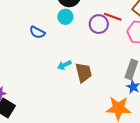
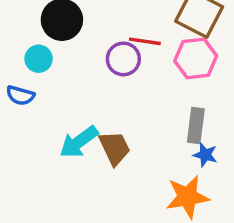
cyan circle: (65, 17) -> (39, 59), moved
cyan arrow: (64, 65) -> (79, 142), size x1.6

